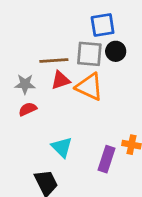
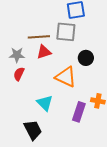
black circle: (116, 51) -> (86, 58), moved
orange triangle: (89, 87) -> (66, 77), moved
red semicircle: (28, 109) -> (19, 74), turned -40

